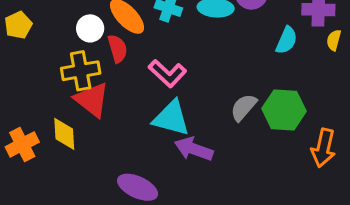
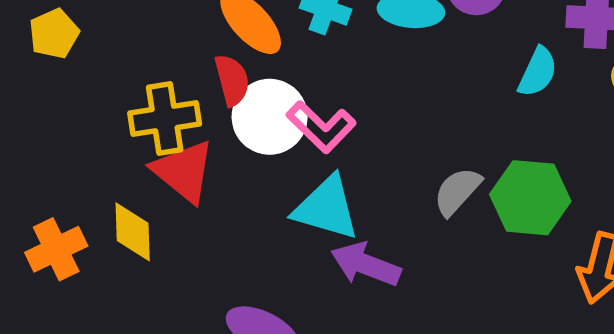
white circle: (90, 28) -> (270, 117), moved, size x1.5

